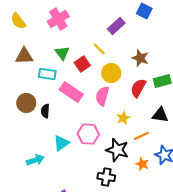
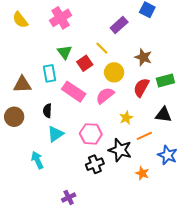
brown triangle: (24, 56) -> (22, 84), moved
cyan rectangle: (47, 74) -> (49, 73), turned 72
pink semicircle: (102, 96) -> (105, 96), turned 36
brown circle: (26, 103) -> (14, 117), moved
cyan triangle: (61, 143) -> (55, 134), moved
cyan arrow: (35, 160) -> (37, 160), turned -96
orange star: (142, 164) -> (142, 173), moved
black cross: (106, 177) -> (95, 164), moved, turned -30

